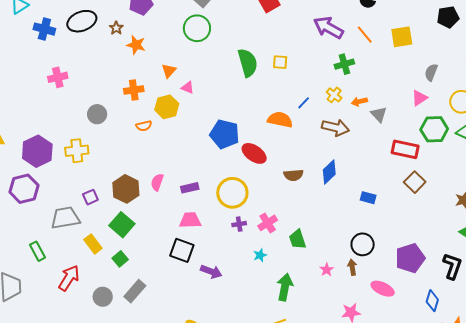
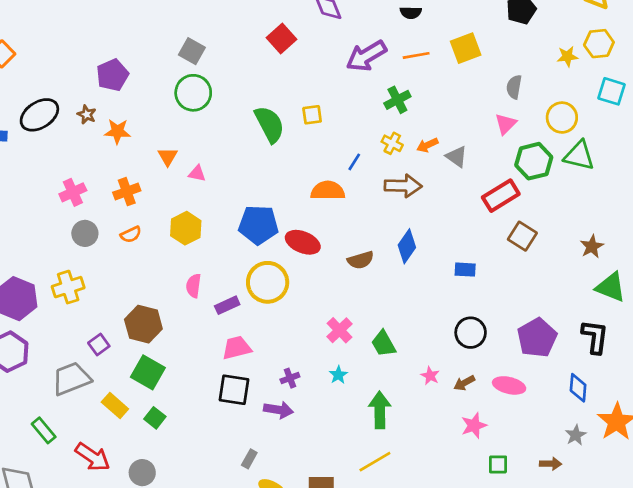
purple arrow: (328, 28) -> (366, 56), turned -48
orange line: (365, 35) -> (416, 55), turned -48
pink cross: (58, 77) -> (73, 192), moved
yellow hexagon: (167, 107) -> (186, 228), moved
orange semicircle: (144, 126) -> (131, 234), moved
red rectangle: (405, 149) -> (501, 196), turned -32
pink semicircle: (157, 182) -> (194, 286), moved
yellow circle: (232, 193) -> (268, 282), moved
purple cross: (239, 224) -> (290, 378), moved
brown arrow: (352, 267) -> (464, 383), moved, turned -98
red arrow: (69, 278) -> (93, 457), turned 104
gray rectangle: (135, 291) -> (249, 459), moved, size x0.6

